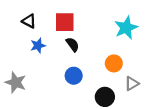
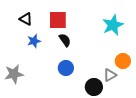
orange circle: (114, 63) -> (123, 61), moved
gray star: (16, 82) -> (14, 74), turned -30
gray triangle: (132, 84) -> (110, 75), moved

